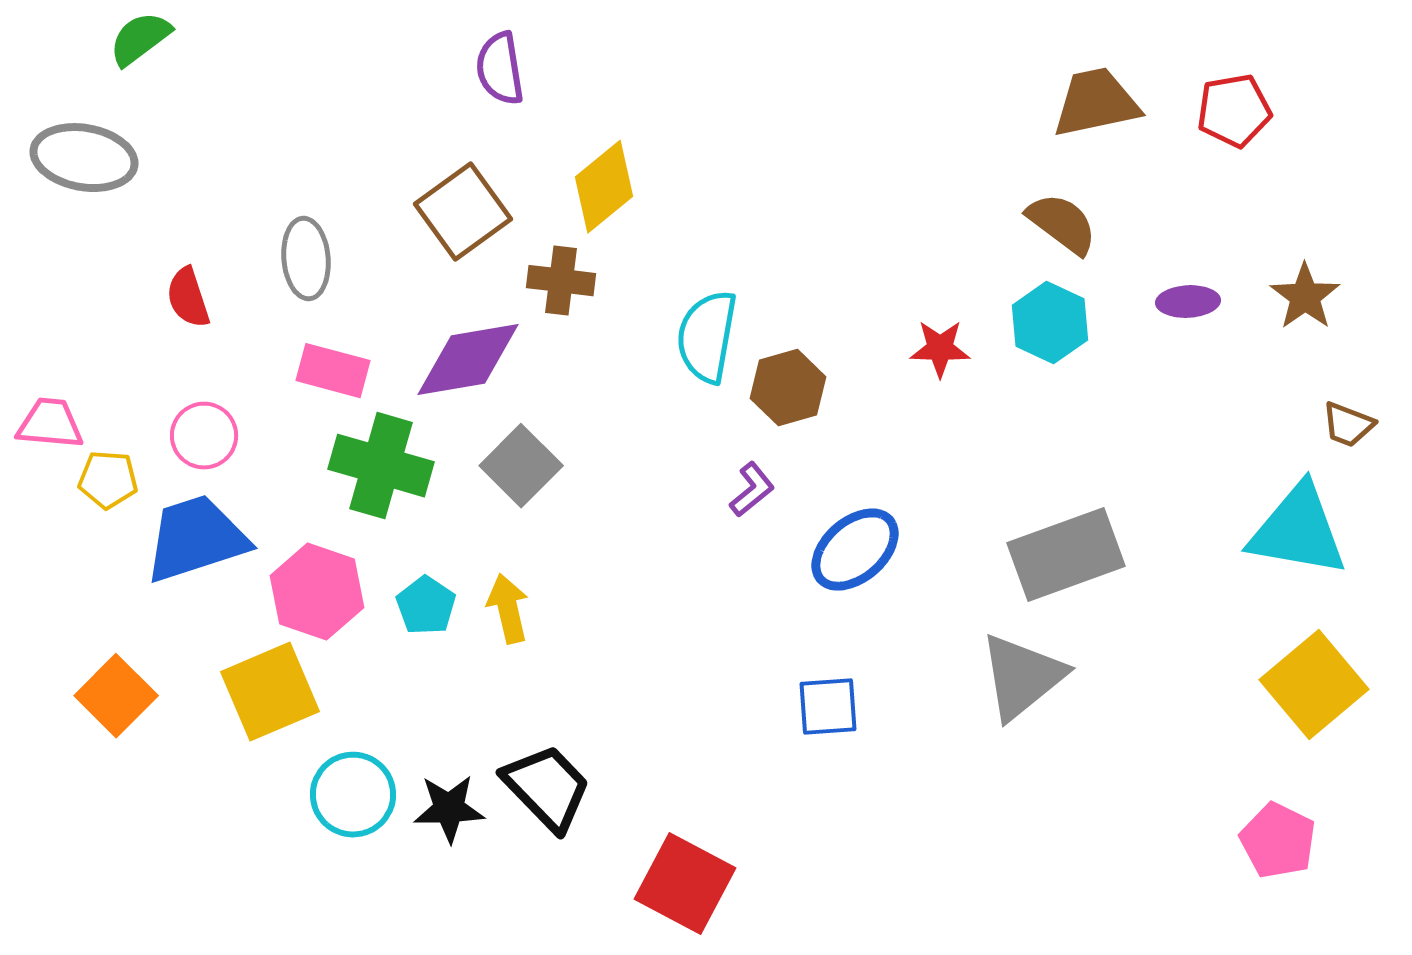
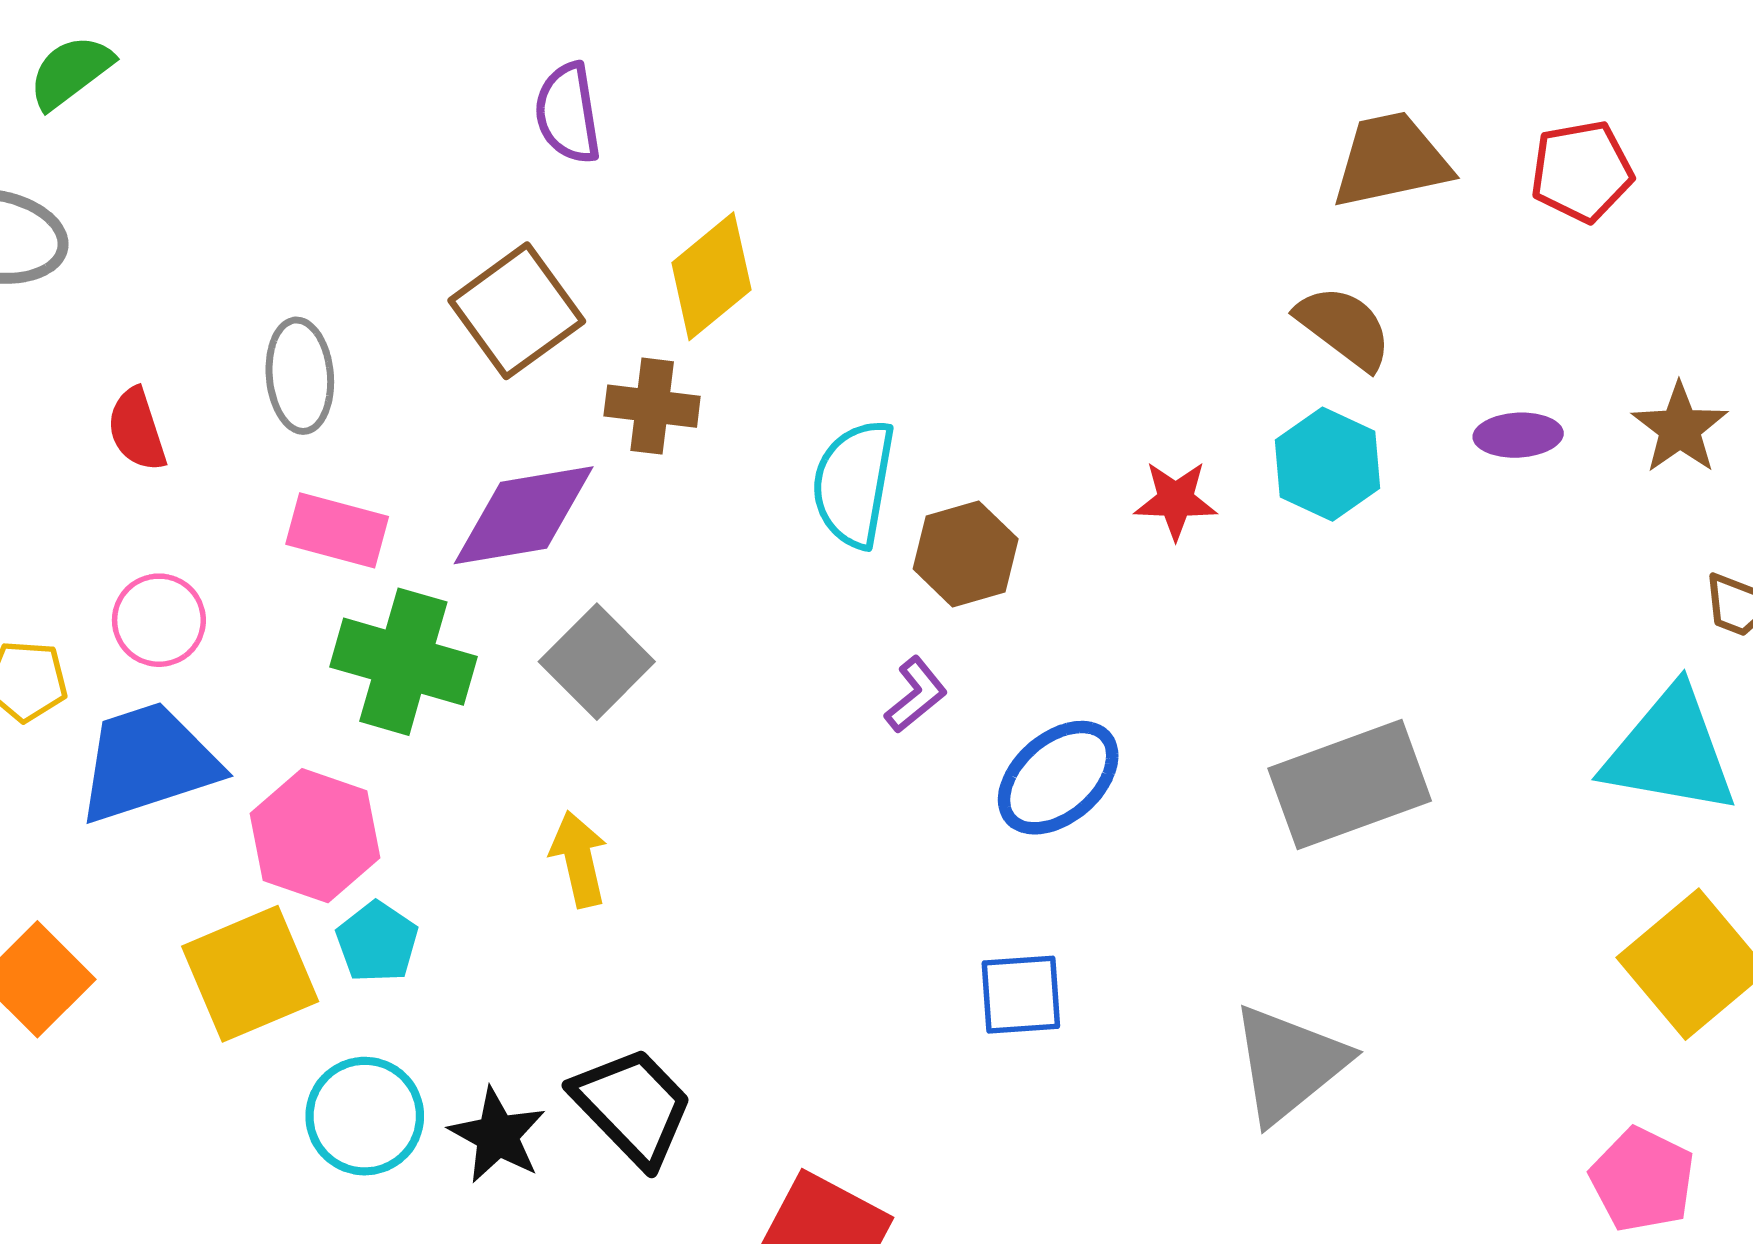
cyan pentagon: (426, 606) -> (377, 942), moved
gray triangle: (1022, 677) -> (1289, 1064), moved
black star: (449, 809) -> (497, 1135), turned 30

